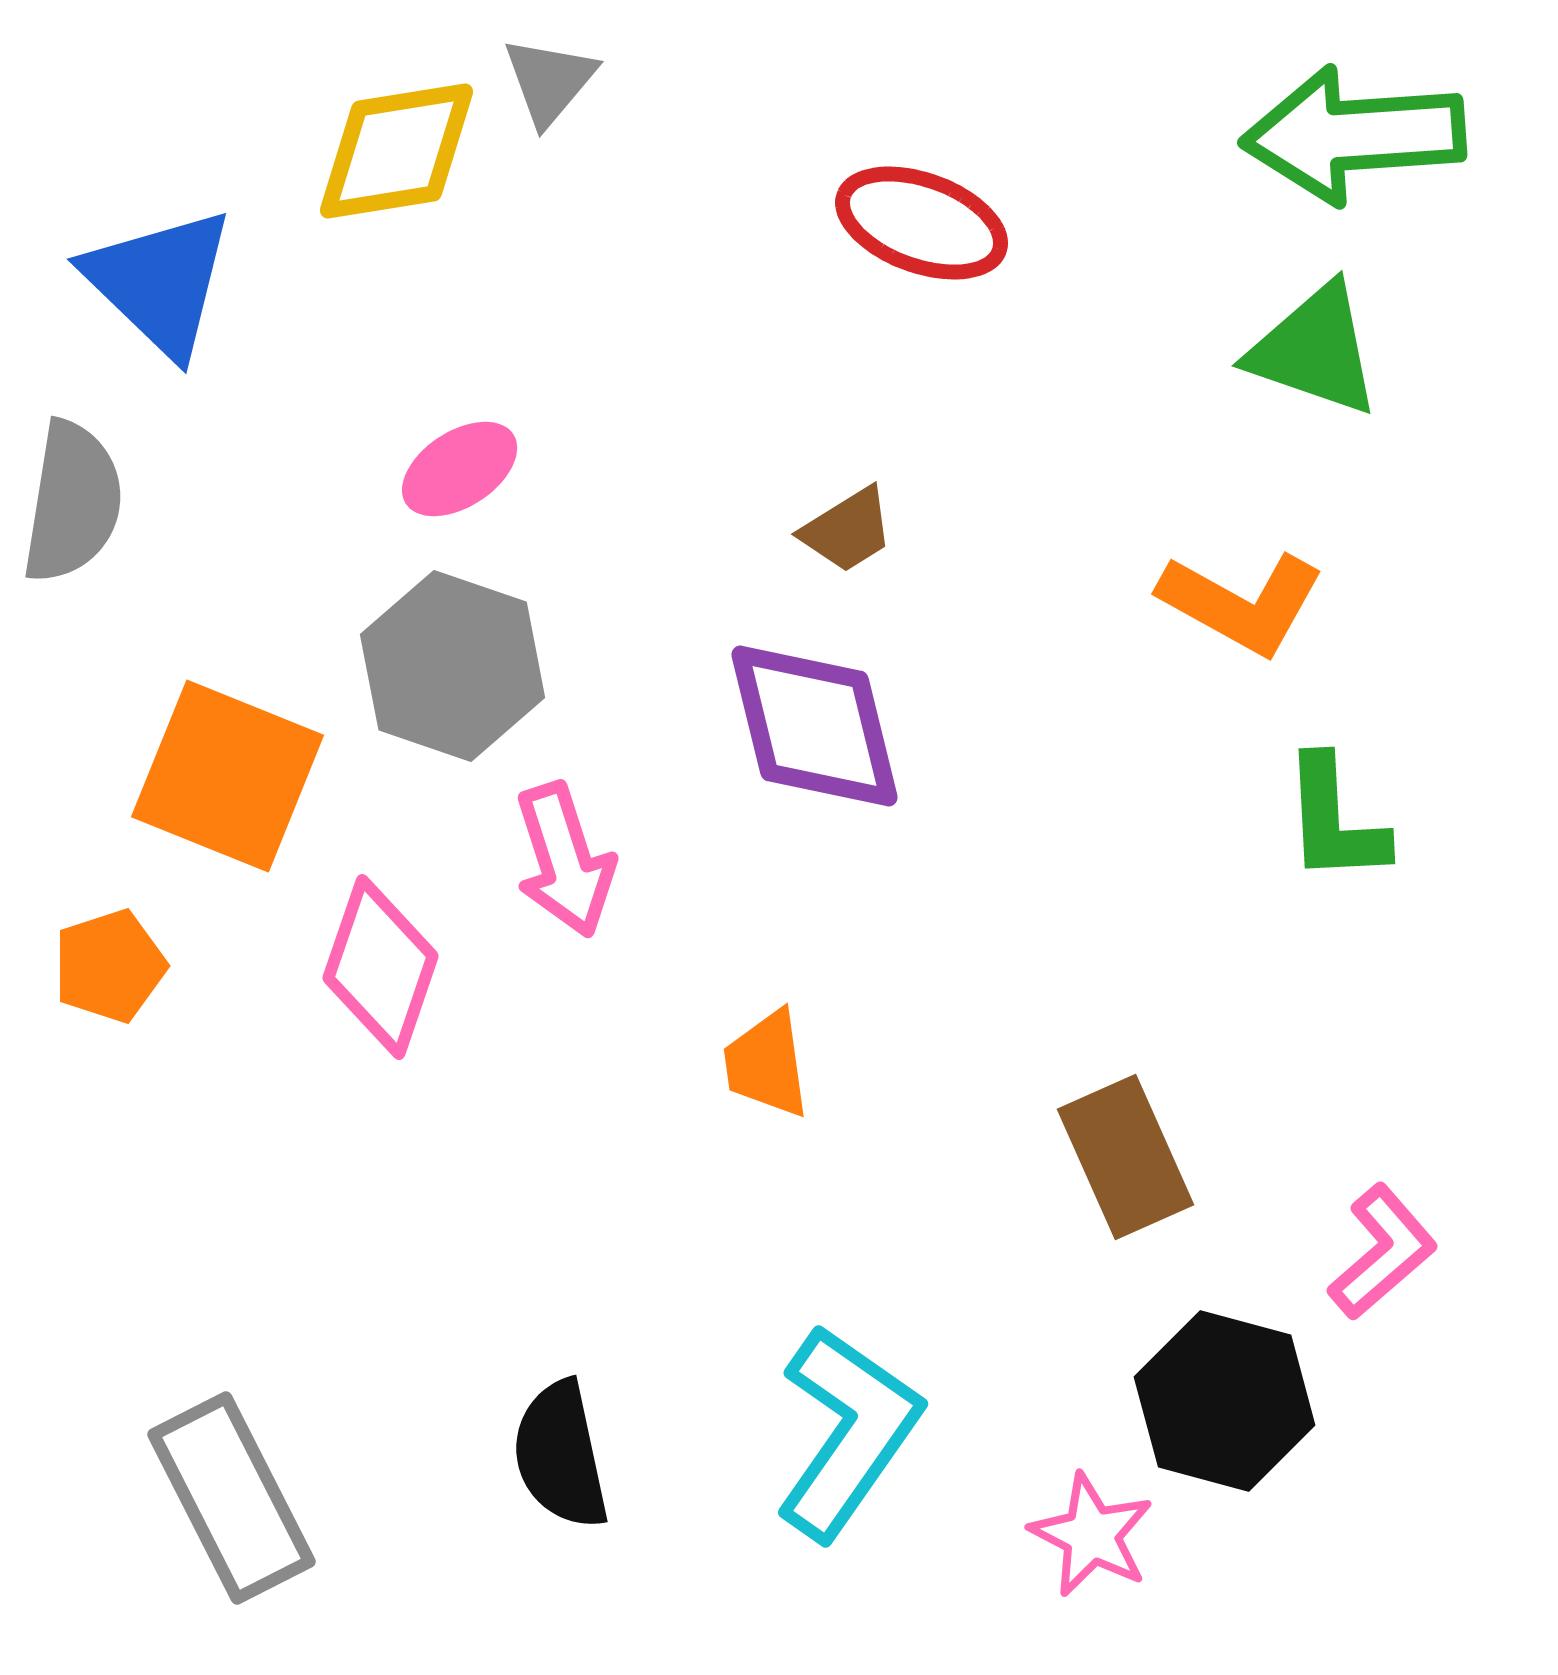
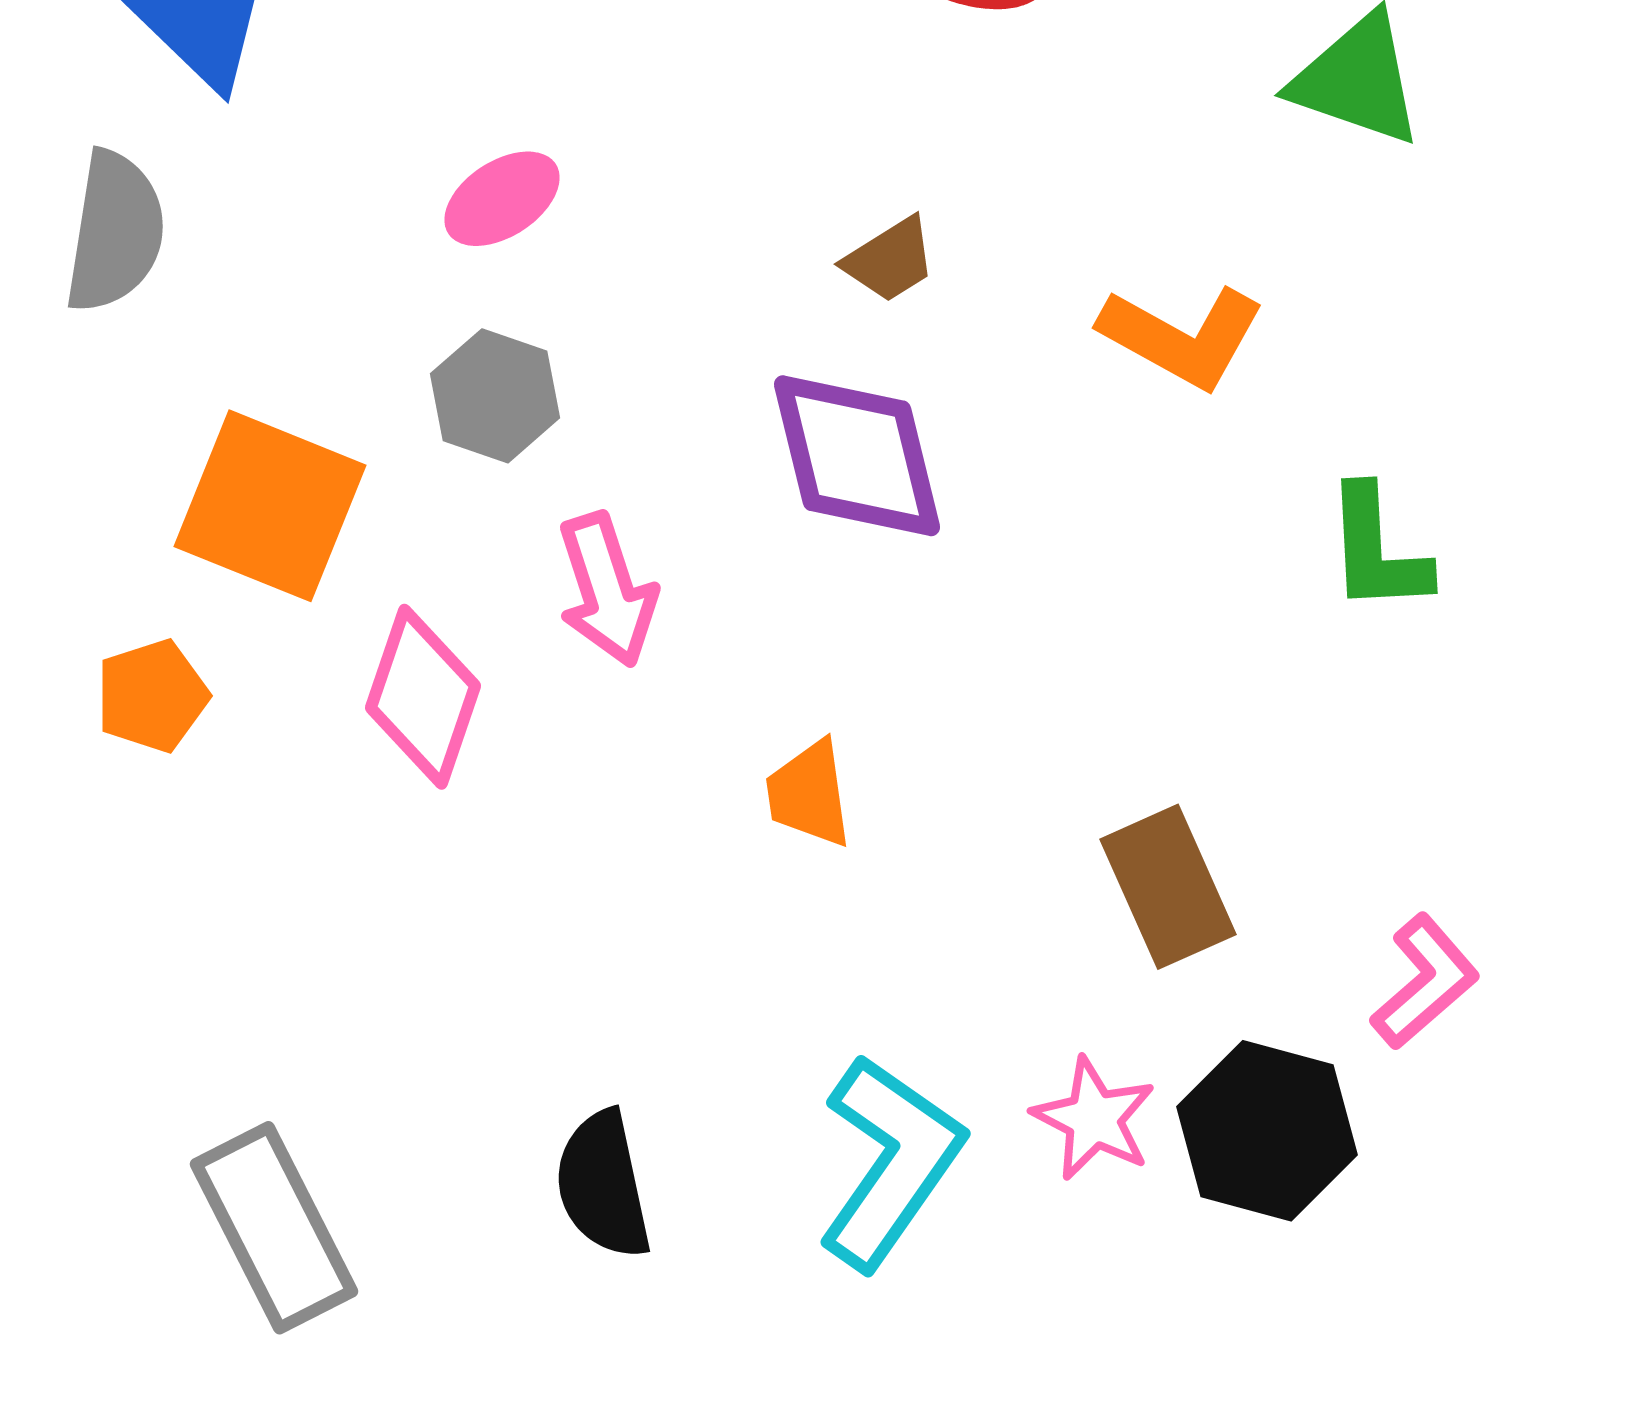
orange L-shape: (1242, 603) -> (1182, 337), moved
gray hexagon: (453, 666) -> (495, 396), size x0.7
pink star: (1092, 1535) -> (1094, 1119), moved

